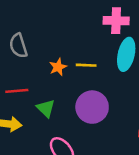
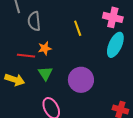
yellow line: (86, 65) -> (78, 28), moved, turned 56
orange star: (58, 67) -> (45, 48), moved

